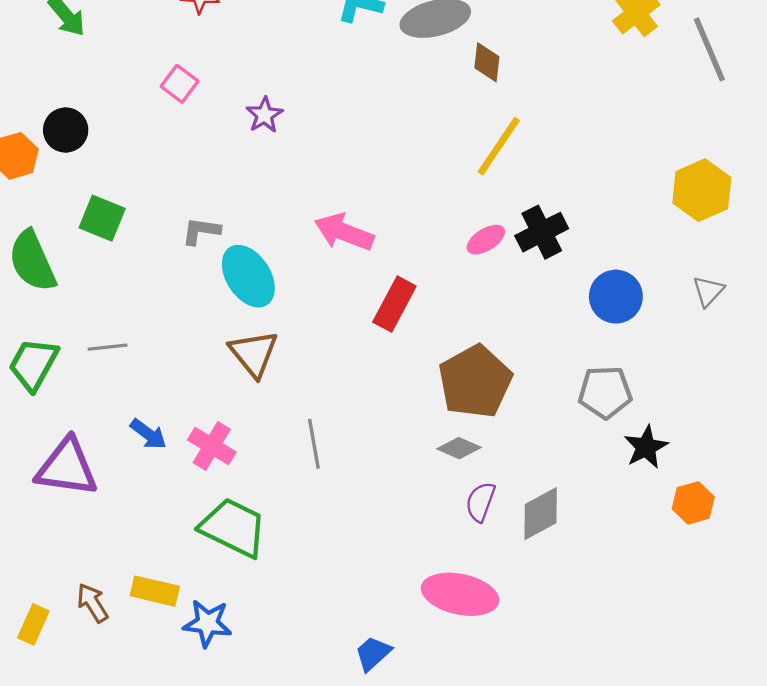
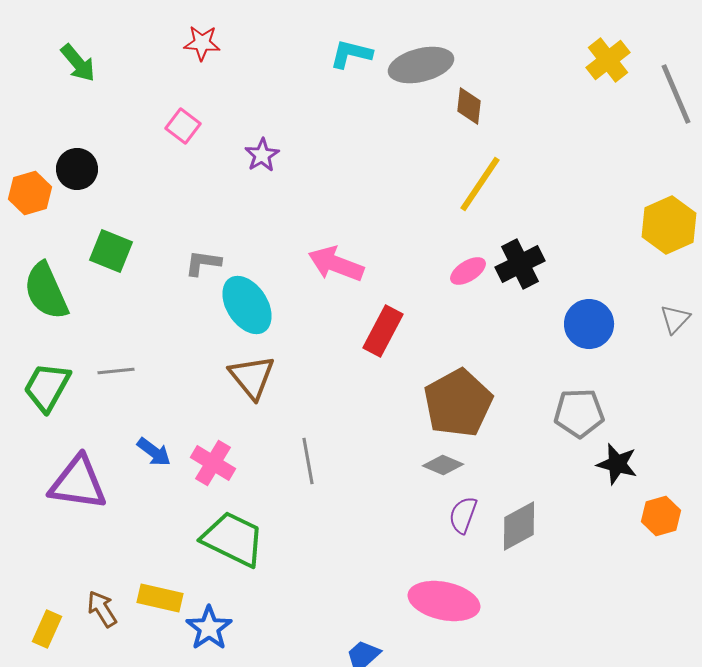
black star: (646, 447) -> (617, 464), turned -30
blue star: (207, 623) -> (209, 628), turned 30

